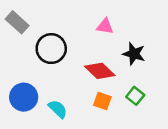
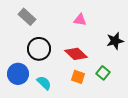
gray rectangle: (17, 22) -> (27, 17), moved
black circle: (51, 49) -> (39, 49), moved
black star: (134, 54) -> (115, 41), moved, turned -30

